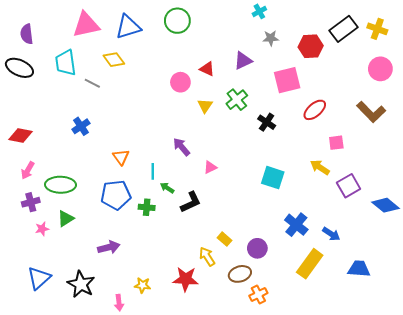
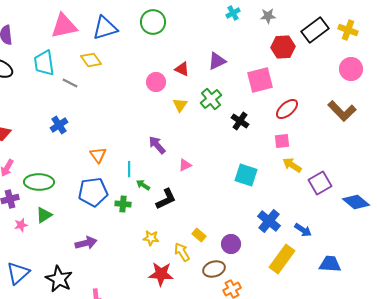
gray star: (271, 38) -> (268, 16), moved
pink square: (336, 143) -> (282, 141), moved
yellow star: (143, 285) -> (151, 238), moved

